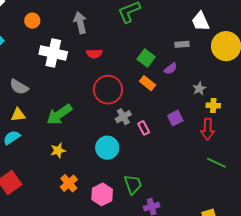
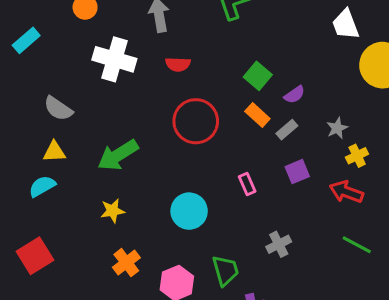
gray rectangle: (182, 44) -> (287, 130), moved, turned -40
yellow cross: (213, 105) -> (357, 156), turned -32
gray cross: (123, 117) -> (279, 244), moved
red arrow: (208, 129) -> (346, 192), turned 105

